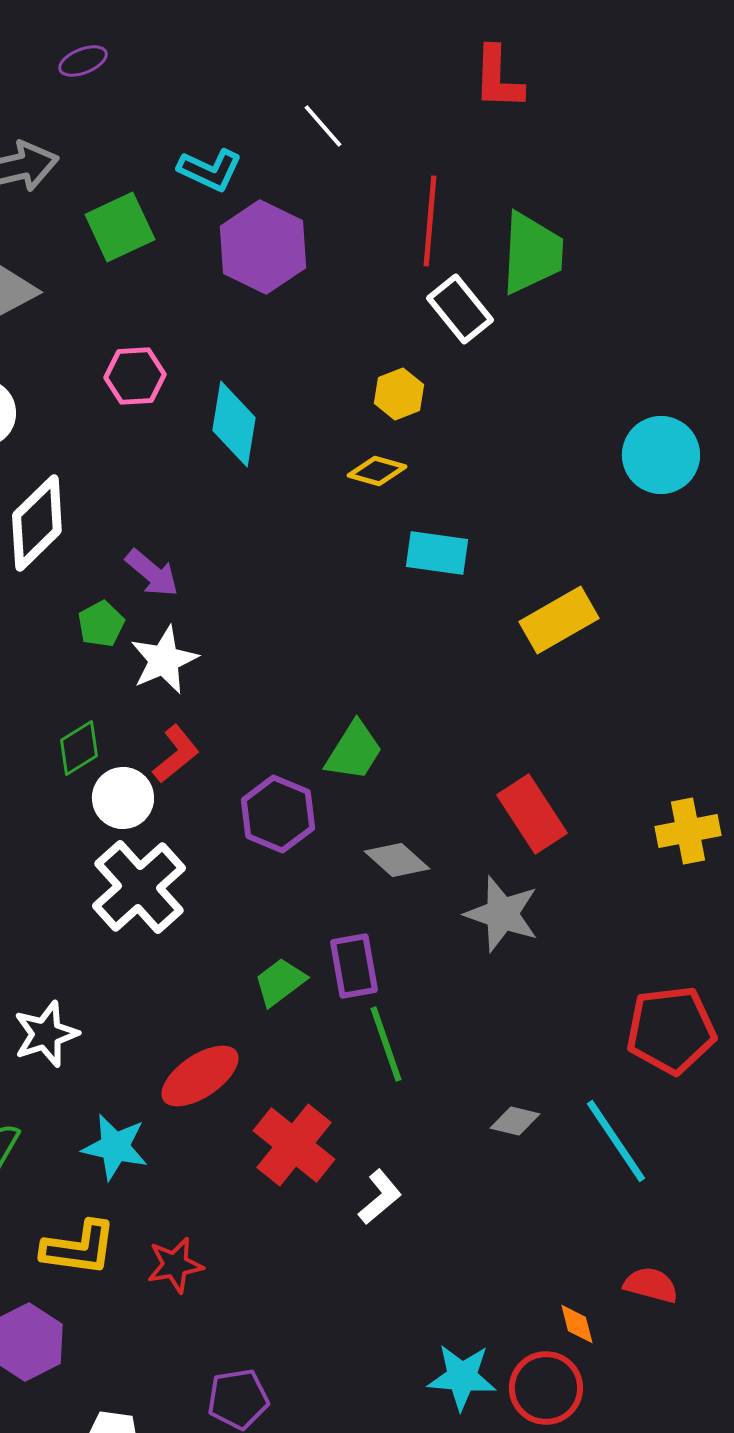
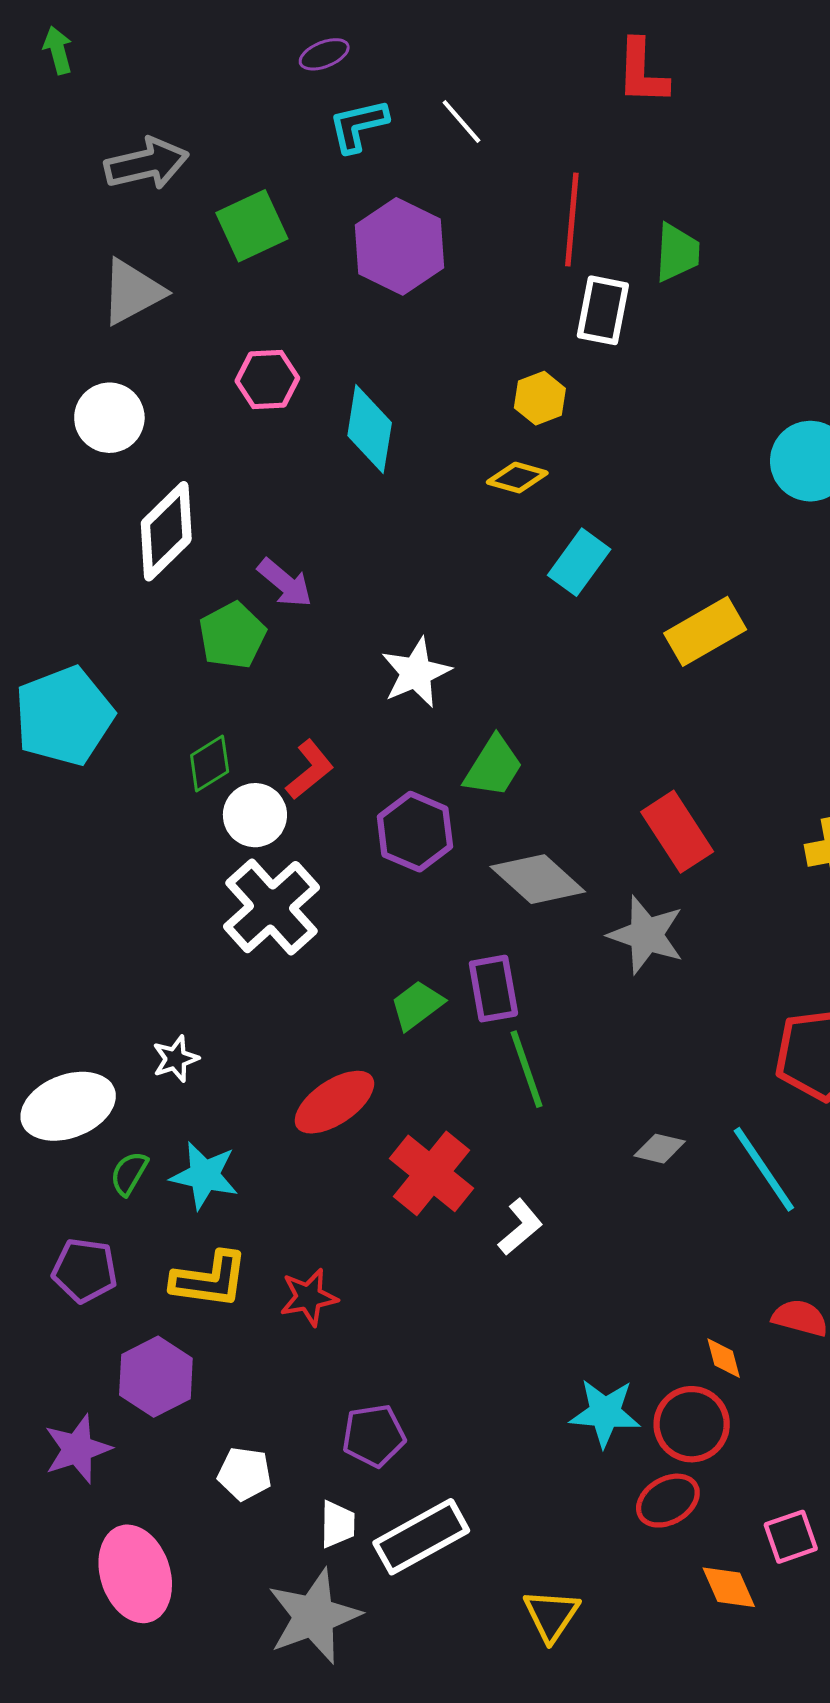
purple ellipse: (83, 61) -> (324, 54), moved
cyan L-shape: (210, 170) -> (358, 126), moved, turned 142
green trapezoid: (532, 253) -> (677, 253), size x0.7
white rectangle: (460, 309) -> (603, 310), turned 50
cyan rectangle: (437, 553) -> (579, 562), turned -62
green pentagon: (101, 624) -> (232, 636), size x1.4
white star: (164, 660) -> (416, 673), moved
gray diamond: (397, 860) -> (538, 879), size x1.4
white star: (46, 1034) -> (175, 1059), size x0.7
cyan star: (115, 1147) -> (204, 1175), moved

